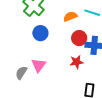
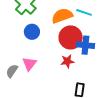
orange semicircle: (70, 16) -> (62, 16), size x1.5
red circle: (79, 38) -> (71, 37), size x1.5

